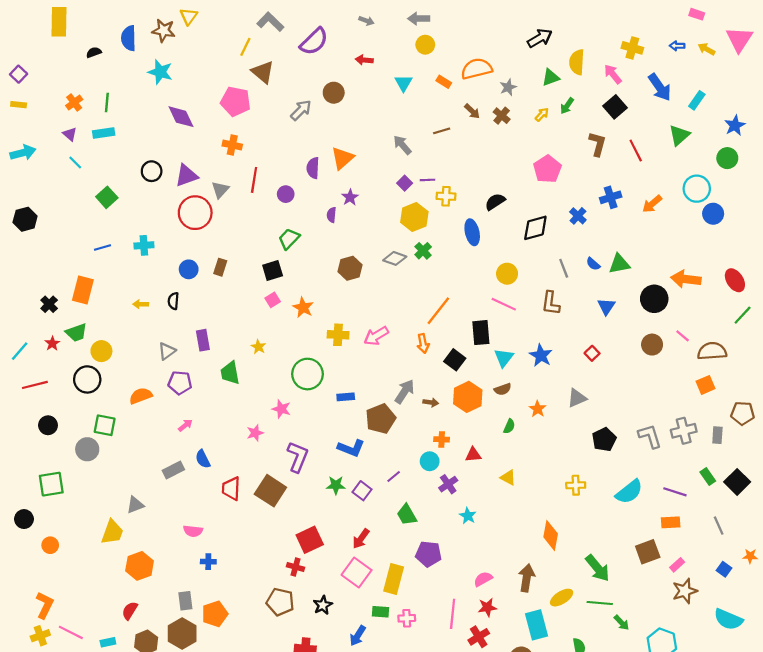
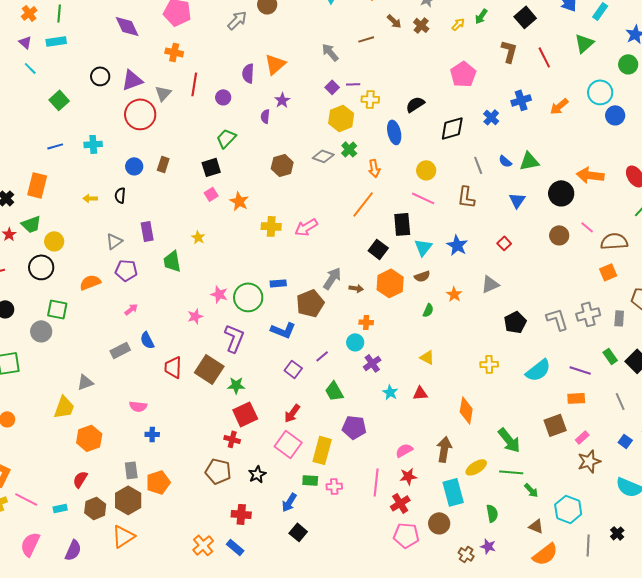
orange arrow: (423, 343) -> (374, 168), moved
green circle: (307, 374) -> (248, 297), moved
red triangle: (473, 455) -> (420, 393), moved
green star: (336, 485) -> (236, 385), moved

